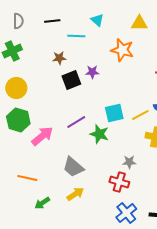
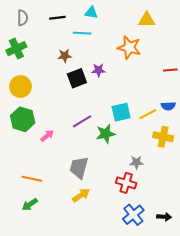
cyan triangle: (97, 20) -> (91, 13), moved, turned -32
green star: (99, 134) -> (106, 134), turned -30
pink arrow: (42, 136) -> (47, 136), size x0.6
gray trapezoid: (73, 167) -> (79, 168), turned 65
green arrow: (42, 203) -> (30, 204), moved

